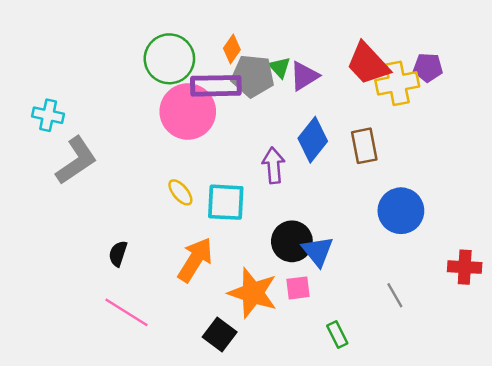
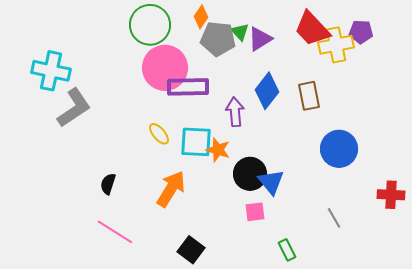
purple rectangle: (216, 86) -> (188, 87), moved
cyan cross: (48, 115) -> (51, 71), size x1.5
orange star: (253, 293) -> (218, 150), moved, size x0.6

